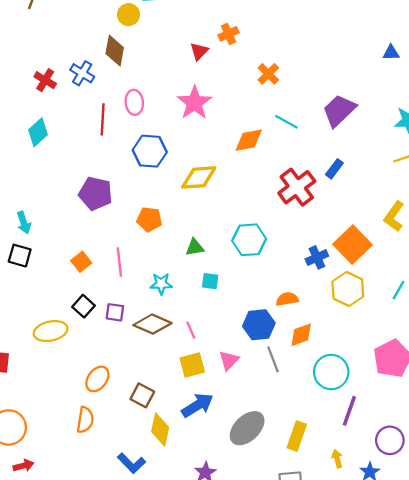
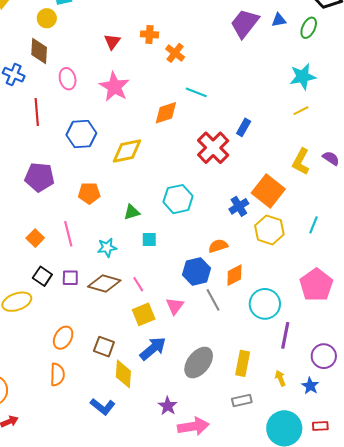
orange cross: (228, 34) -> (149, 34), moved, turned 36
pink ellipse: (134, 102) -> (68, 79), moved
purple trapezoid: (339, 110) -> (245, 23), moved

